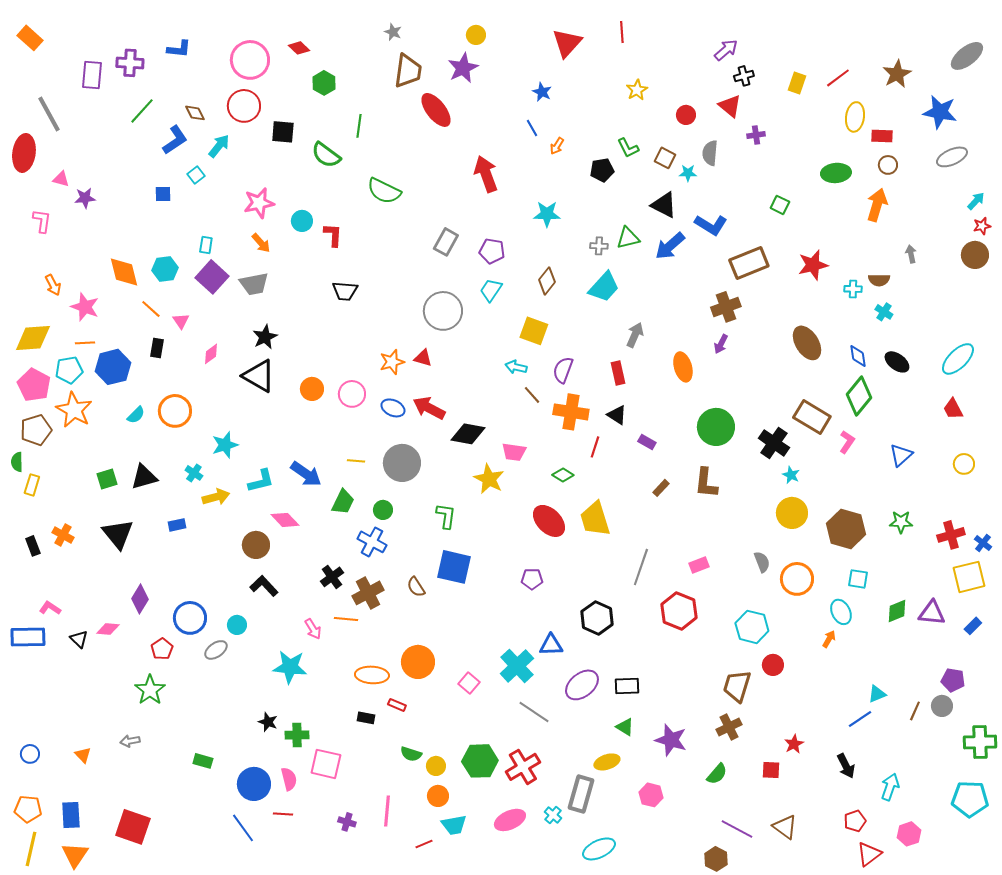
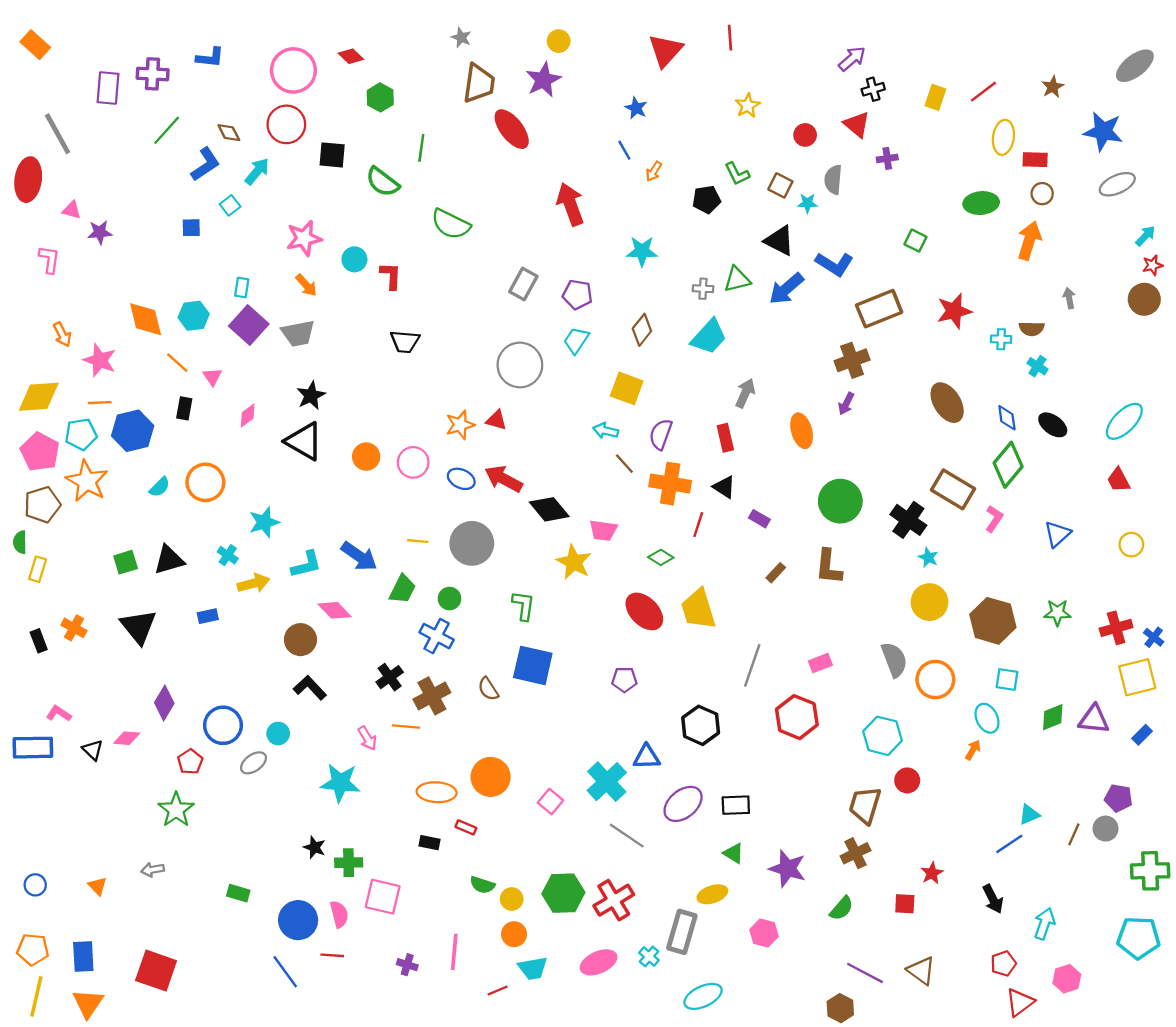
brown star: (897, 74) -> (1053, 87), size x0.7
black diamond: (468, 434) -> (549, 509), turned 40
gray semicircle: (762, 562) -> (894, 660), size x1.4

